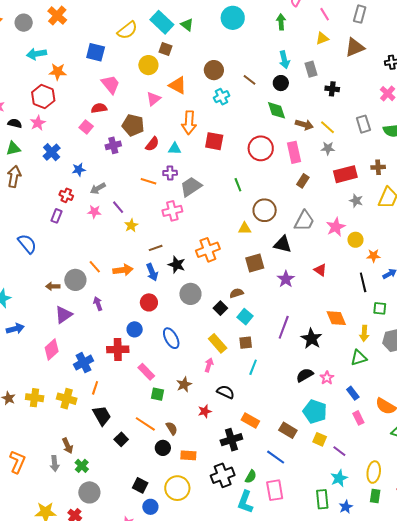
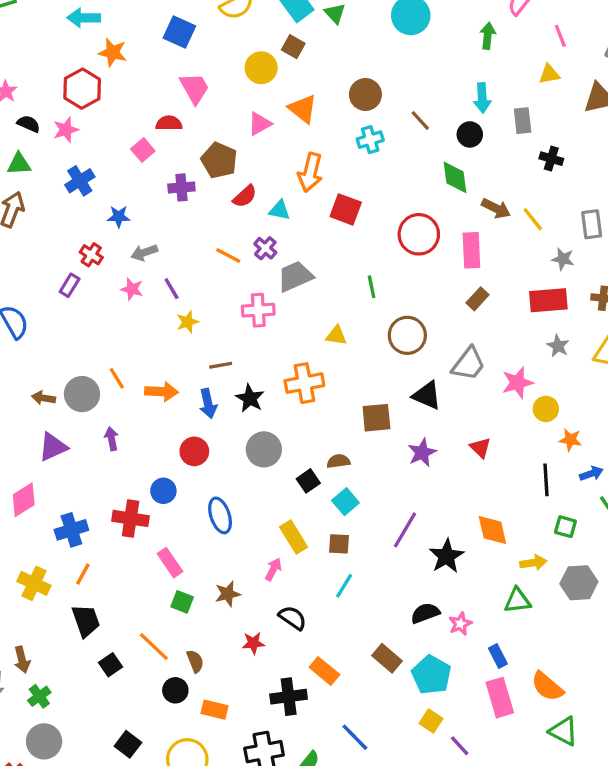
gray star: (328, 148) -> (563, 259), moved
purple cross: (170, 173) -> (265, 248), turned 32
yellow triangle: (245, 228) -> (336, 336), moved
yellow arrow: (364, 333) -> (533, 563), turned -112
pink rectangle: (358, 418) -> (500, 698), size x1.6
brown rectangle: (288, 430) -> (387, 658), moved

